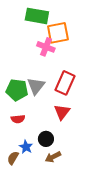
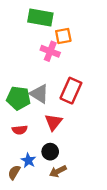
orange square: (58, 33) -> (63, 36), size x0.7
gray triangle: (36, 86) -> (39, 94), turned -36
red triangle: (62, 112) -> (53, 122), moved

